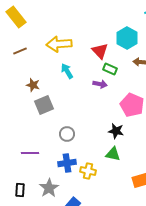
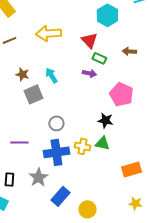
cyan hexagon: (127, 38) -> (107, 15), moved
cyan arrow: (67, 71) -> (51, 75), moved
blue cross: (67, 163) -> (56, 152), size x1.4
yellow cross: (88, 171) -> (82, 146), moved

